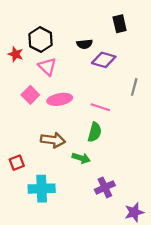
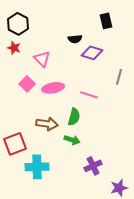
black hexagon: (40, 40) -> (18, 24), moved
green semicircle: (95, 132) -> (74, 117), moved
red square: (17, 163) -> (15, 144), size x1.6

